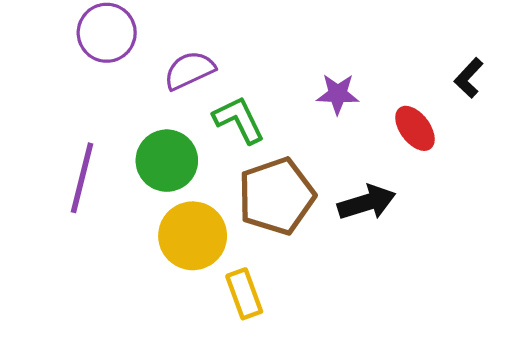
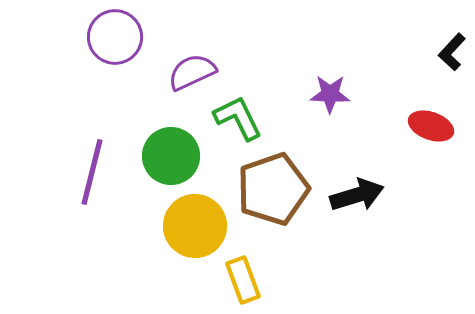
black L-shape: (469, 78) -> (452, 52), moved
red ellipse: (415, 128) -> (431, 126), moved, turned -33

